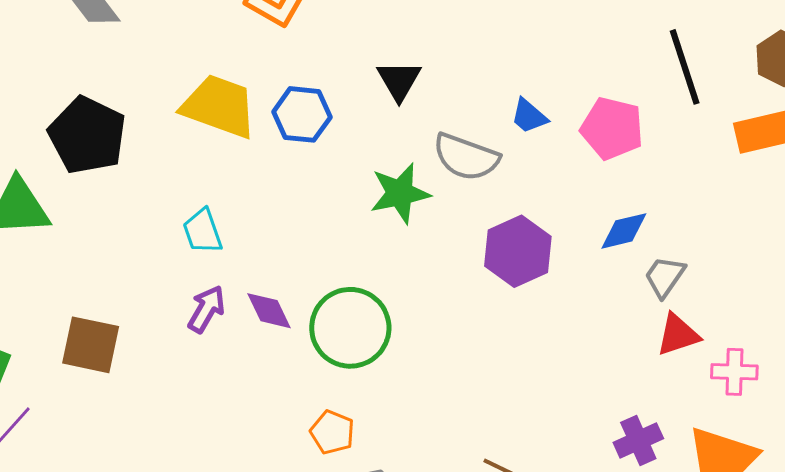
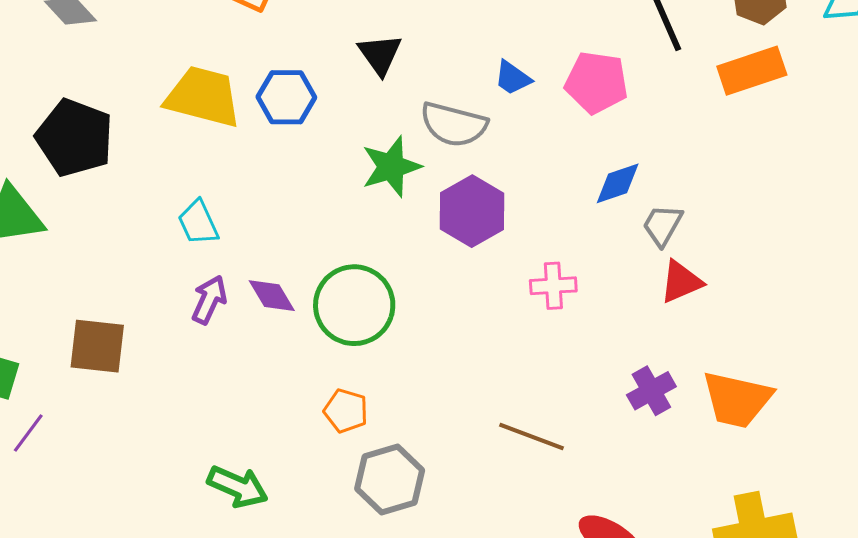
purple hexagon: (518, 251) -> (472, 211), moved
pink cross: (734, 372) -> (553, 286), moved

